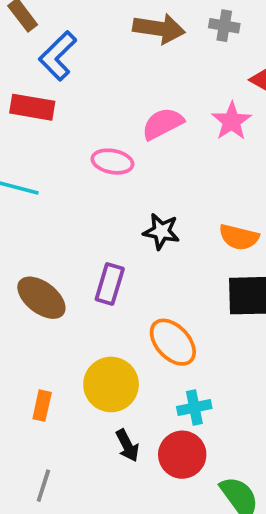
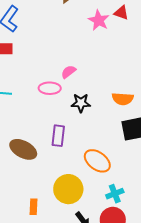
pink star: (232, 121) -> (99, 20), moved
pink semicircle: (163, 124) -> (69, 72), moved, size x0.7
pink ellipse: (112, 162) -> (50, 88), moved

